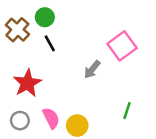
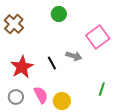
green circle: (45, 17) -> (59, 14), moved
black line: (50, 43) -> (52, 63), moved
gray arrow: (92, 70) -> (74, 56), turned -112

